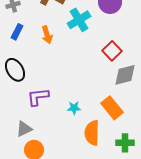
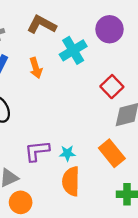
purple L-shape: (38, 97) -> (37, 151), moved
orange semicircle: (92, 133) -> (71, 181), moved

